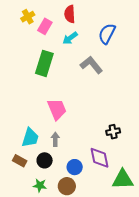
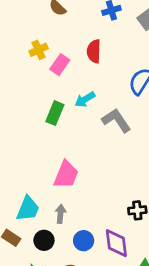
cyan arrow: (70, 38) -> (85, 99), moved
green rectangle: (44, 63) -> (55, 113), size x0.7
pink trapezoid: (57, 109) -> (66, 175), turned 40
blue circle: (75, 167) -> (84, 241), moved

